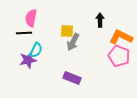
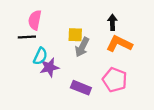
orange L-shape: (121, 37) -> (119, 44), moved
pink pentagon: (119, 56) -> (115, 80), moved
purple star: (28, 60) -> (49, 67), moved

